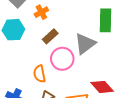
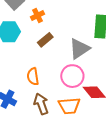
pink circle: (62, 59) -> (72, 76), moved

